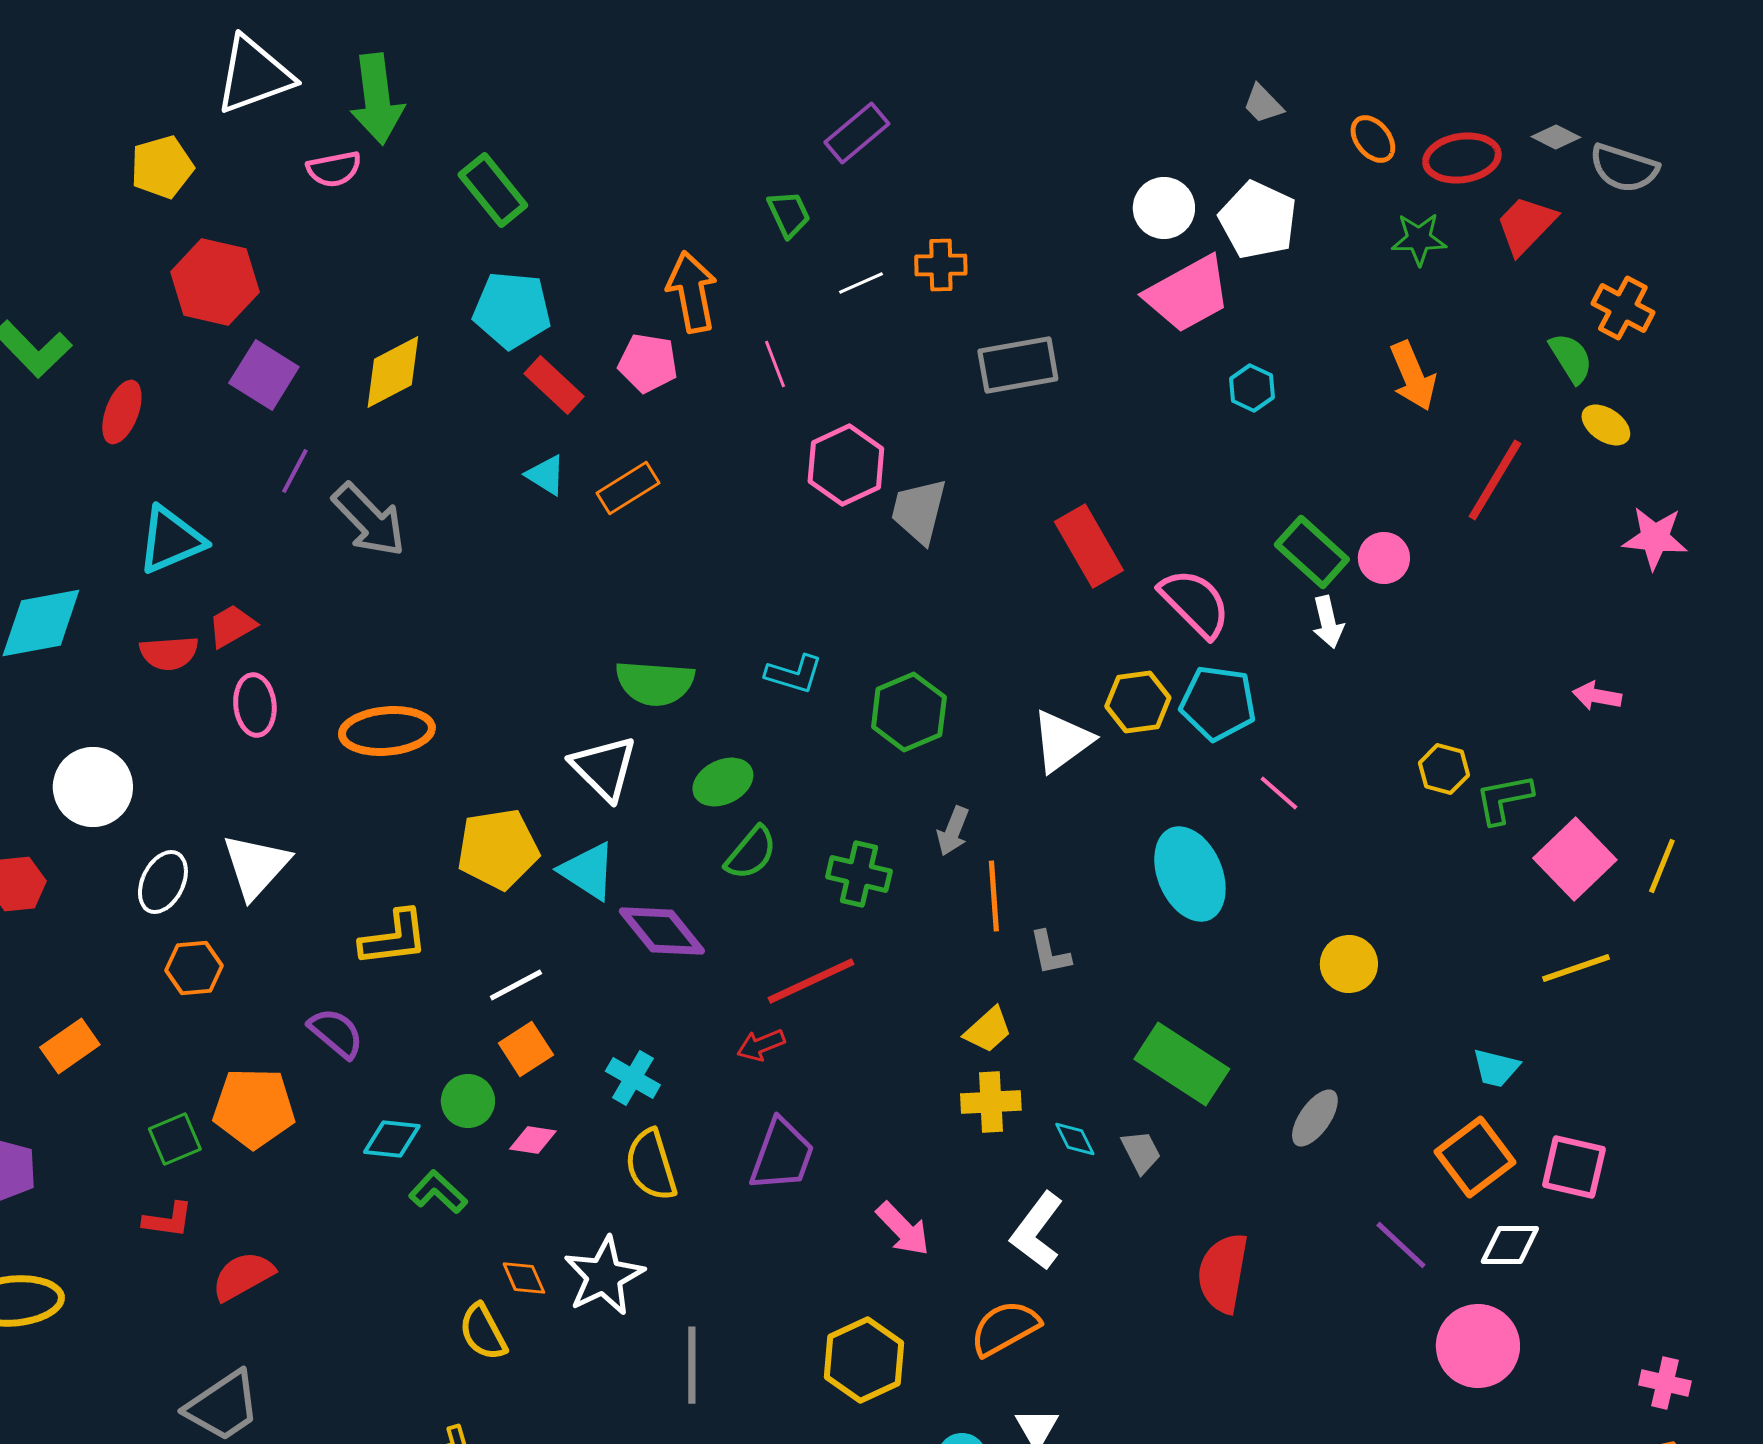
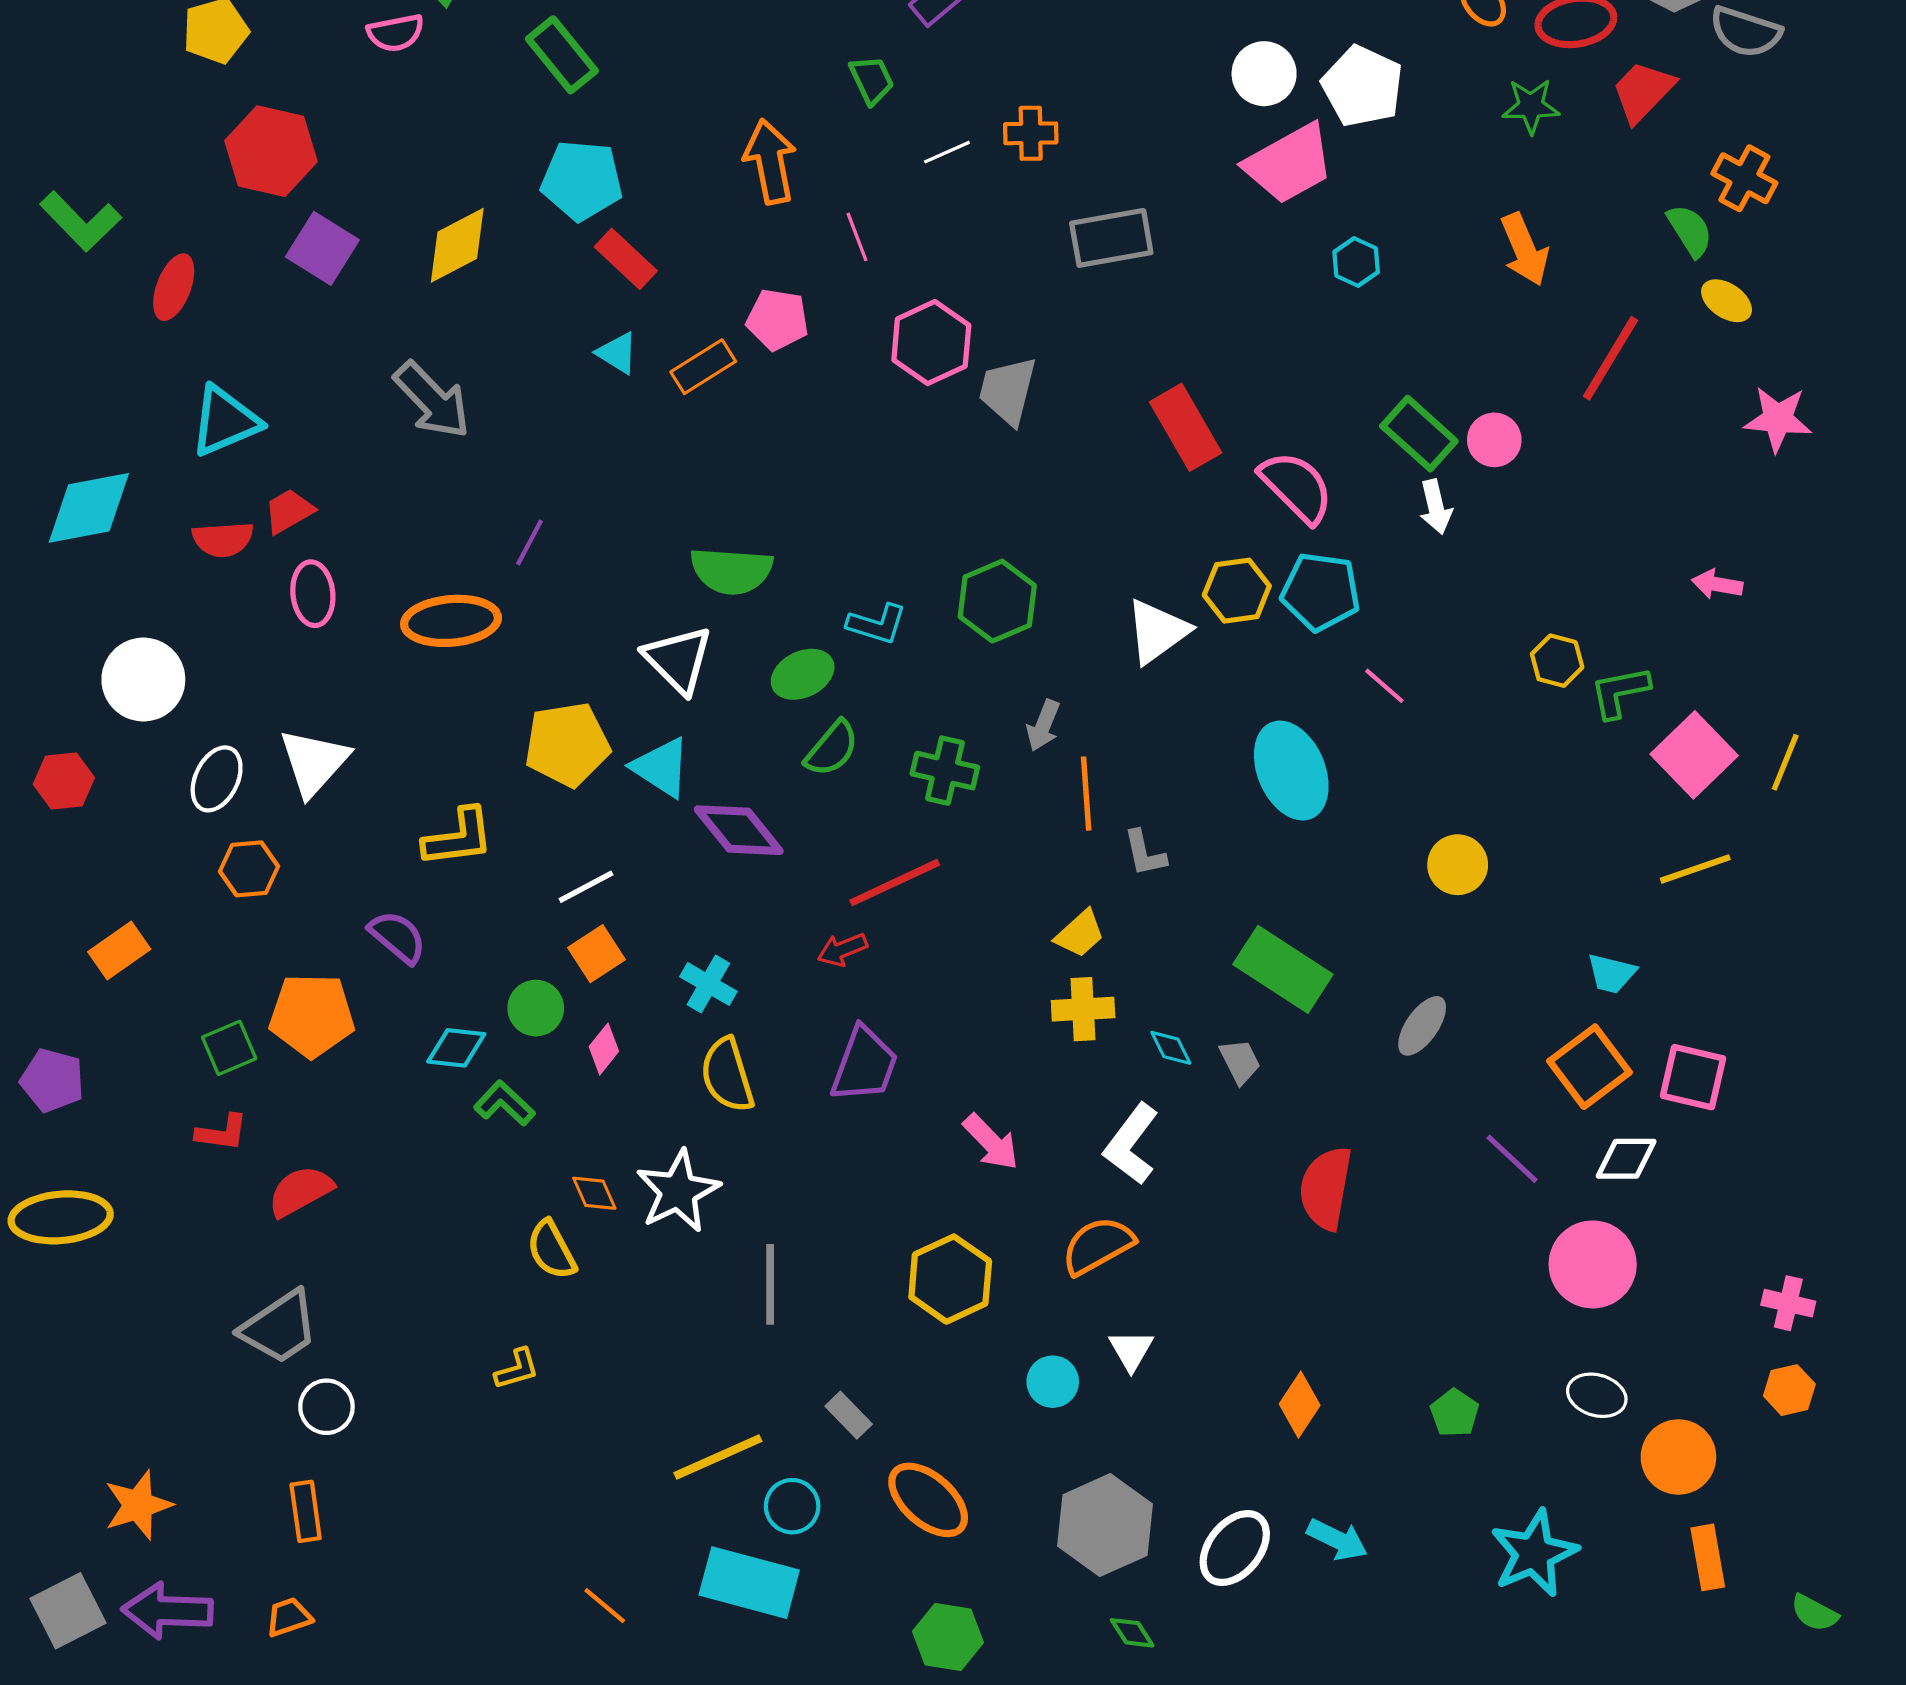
pink pentagon: (648, 363) -> (777, 320), moved
purple line: (295, 471) -> (529, 542), moved
cyan L-shape: (794, 674) -> (877, 624), moved
pink diamond: (533, 1140) -> (604, 1049), turned -60

